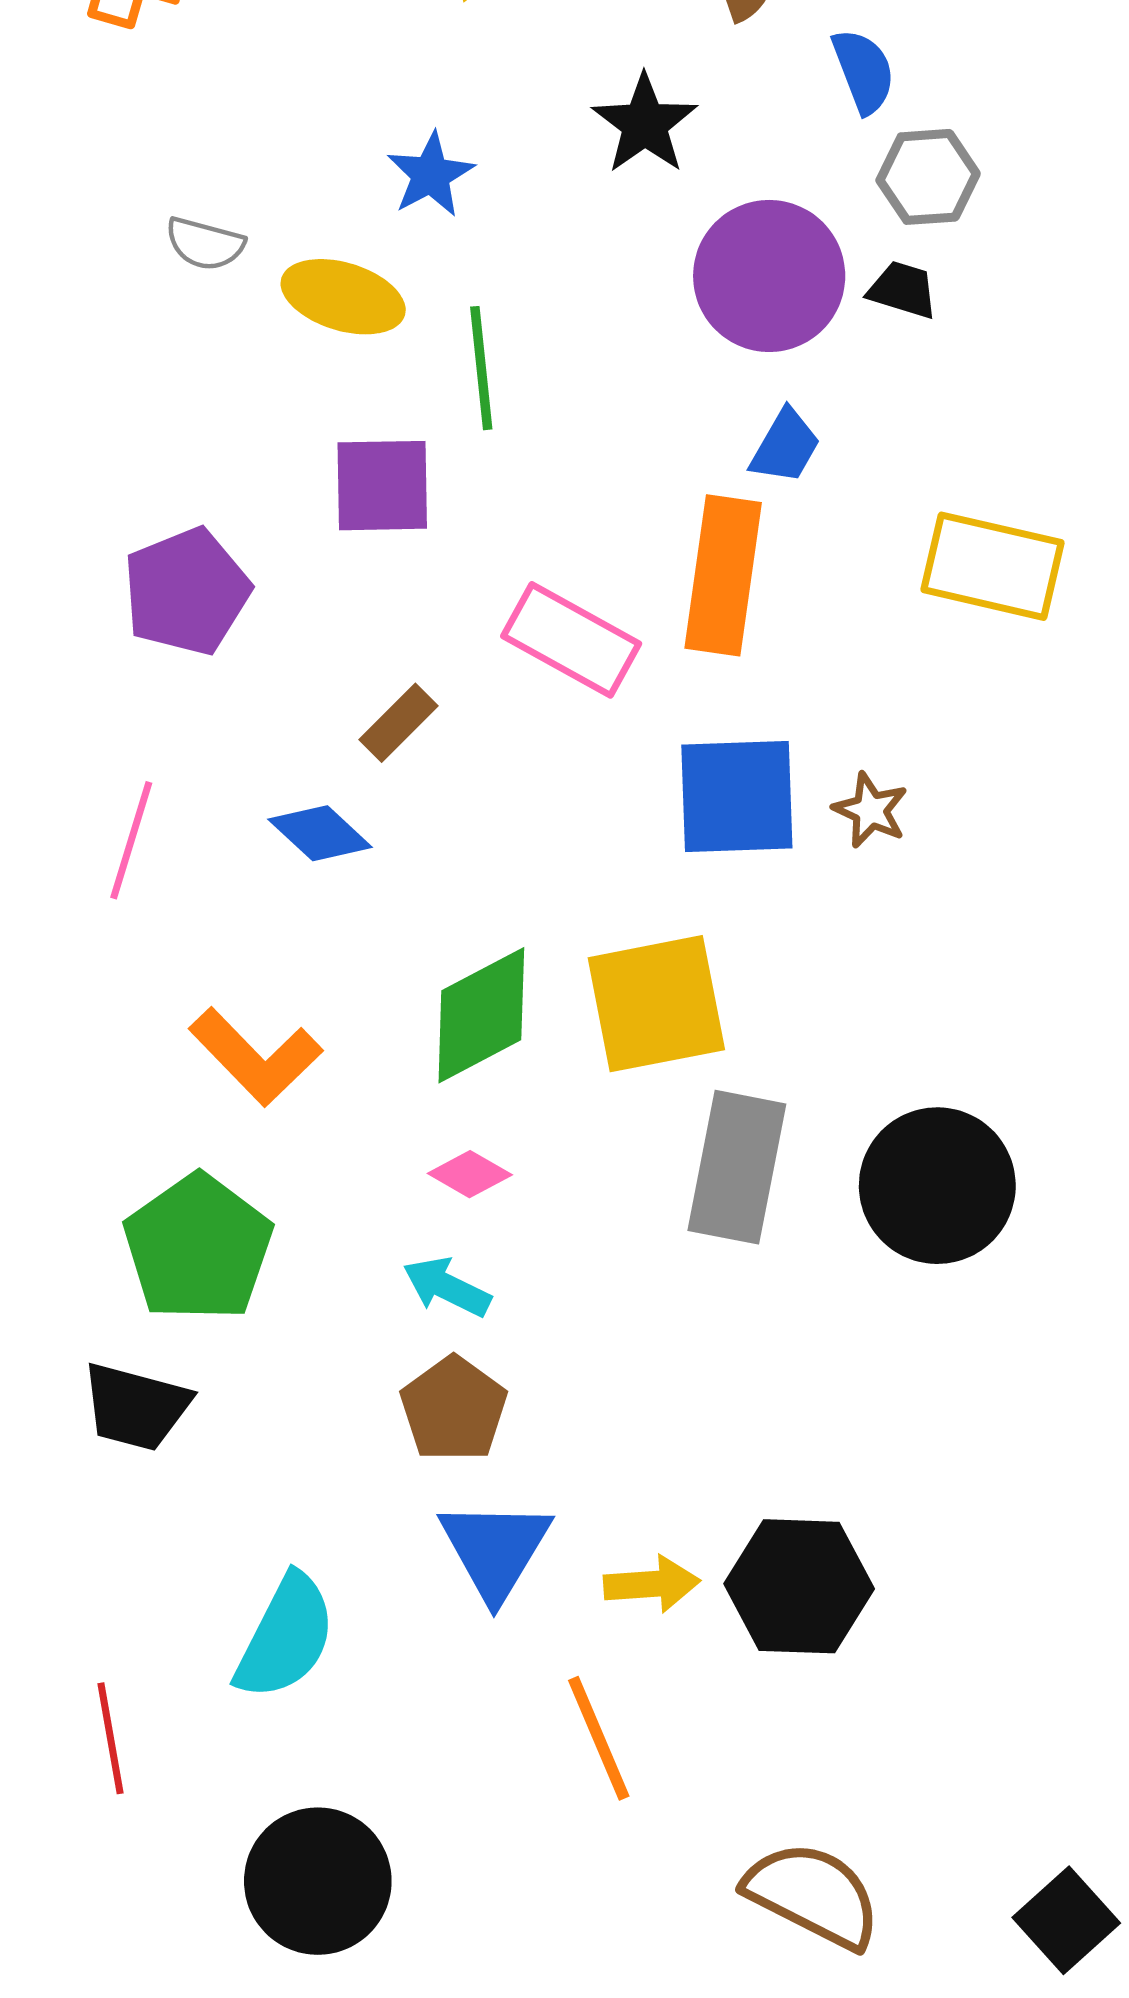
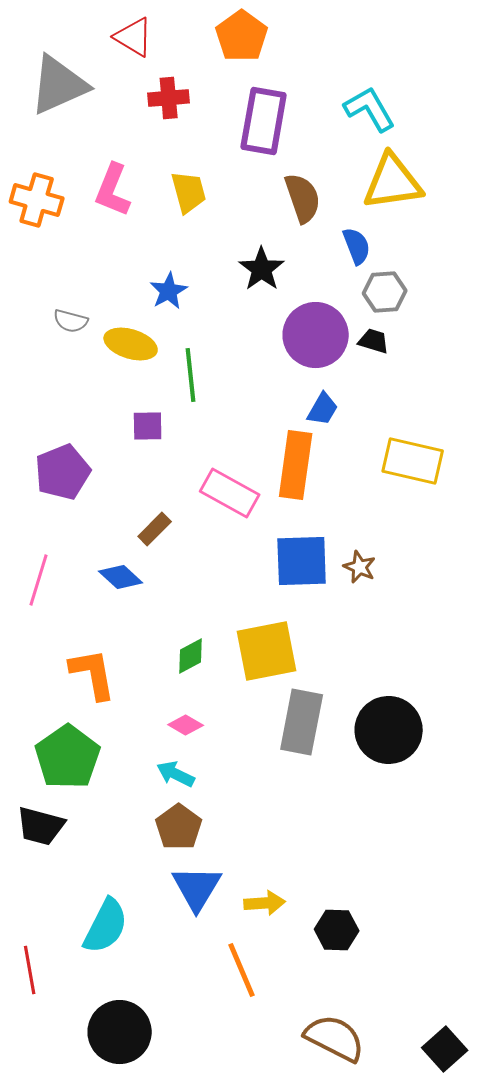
purple square: (382, 486) -> (148, 426), size x0.7
green diamond: (481, 1015) -> (191, 656), size x0.6
orange L-shape: (256, 1057) -> (93, 674), turned -146
black hexagon: (799, 1586) -> (337, 930), moved, size x0.7

